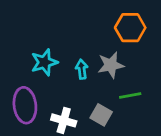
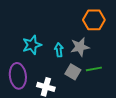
gray square: (101, 115) -> (73, 72), moved

